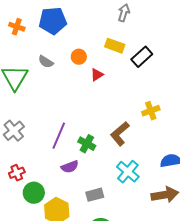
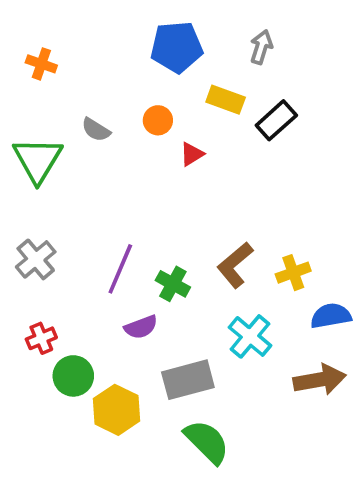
gray arrow: (124, 13) -> (261, 47), moved
blue pentagon: (53, 21) -> (177, 47), moved
yellow cross: (151, 111) -> (293, 273), moved
gray rectangle: (95, 195) -> (188, 380), size x1.5

